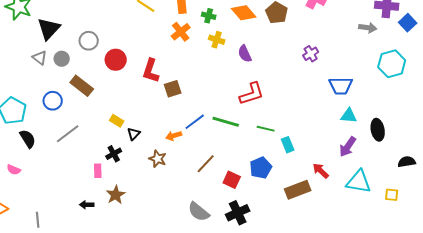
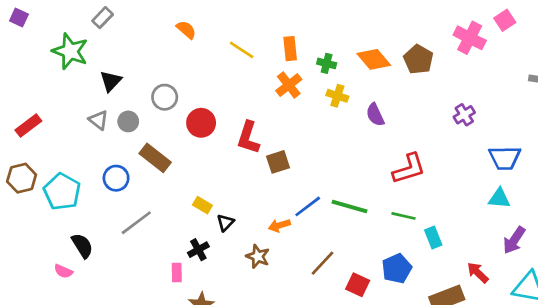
black triangle: (49, 29) -> (111, 81), size x0.7
red L-shape: (252, 94) -> (409, 169), moved
cyan triangle: (349, 116) -> (499, 198), moved
black semicircle: (28, 139) -> (82, 246), moved

